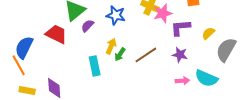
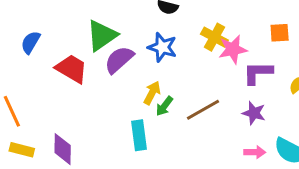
purple semicircle: (87, 26) -> (119, 60), size x1.5
blue semicircle: (24, 47) -> (31, 42), moved, size x0.7
cyan rectangle: (95, 66) -> (139, 135), moved

